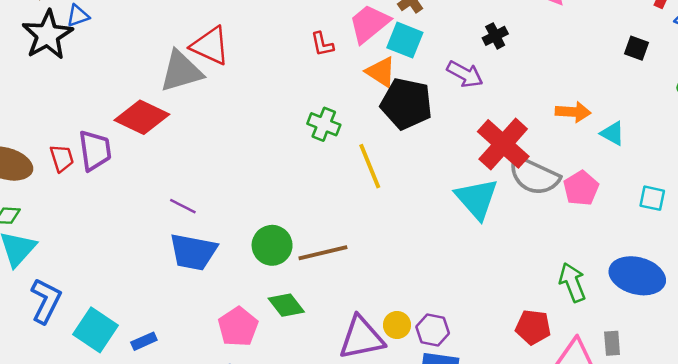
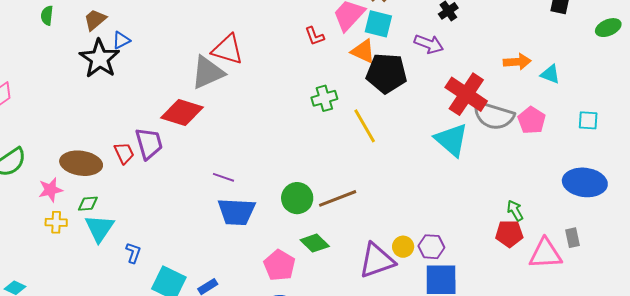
green cross: (324, 124) -> (324, 98), turned -30
green arrow: (572, 282) -> (515, 211), moved, size x0.7
blue L-shape: (46, 301) -> (133, 253), moved, size x0.6

